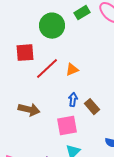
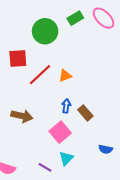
pink square: (67, 126) -> (60, 132), turned -30

